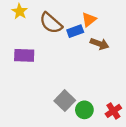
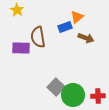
brown semicircle: (51, 23) -> (38, 37), moved, turned 40
green circle: (84, 110) -> (73, 95), size x1.5
red cross: (113, 111) -> (98, 96), turned 32

